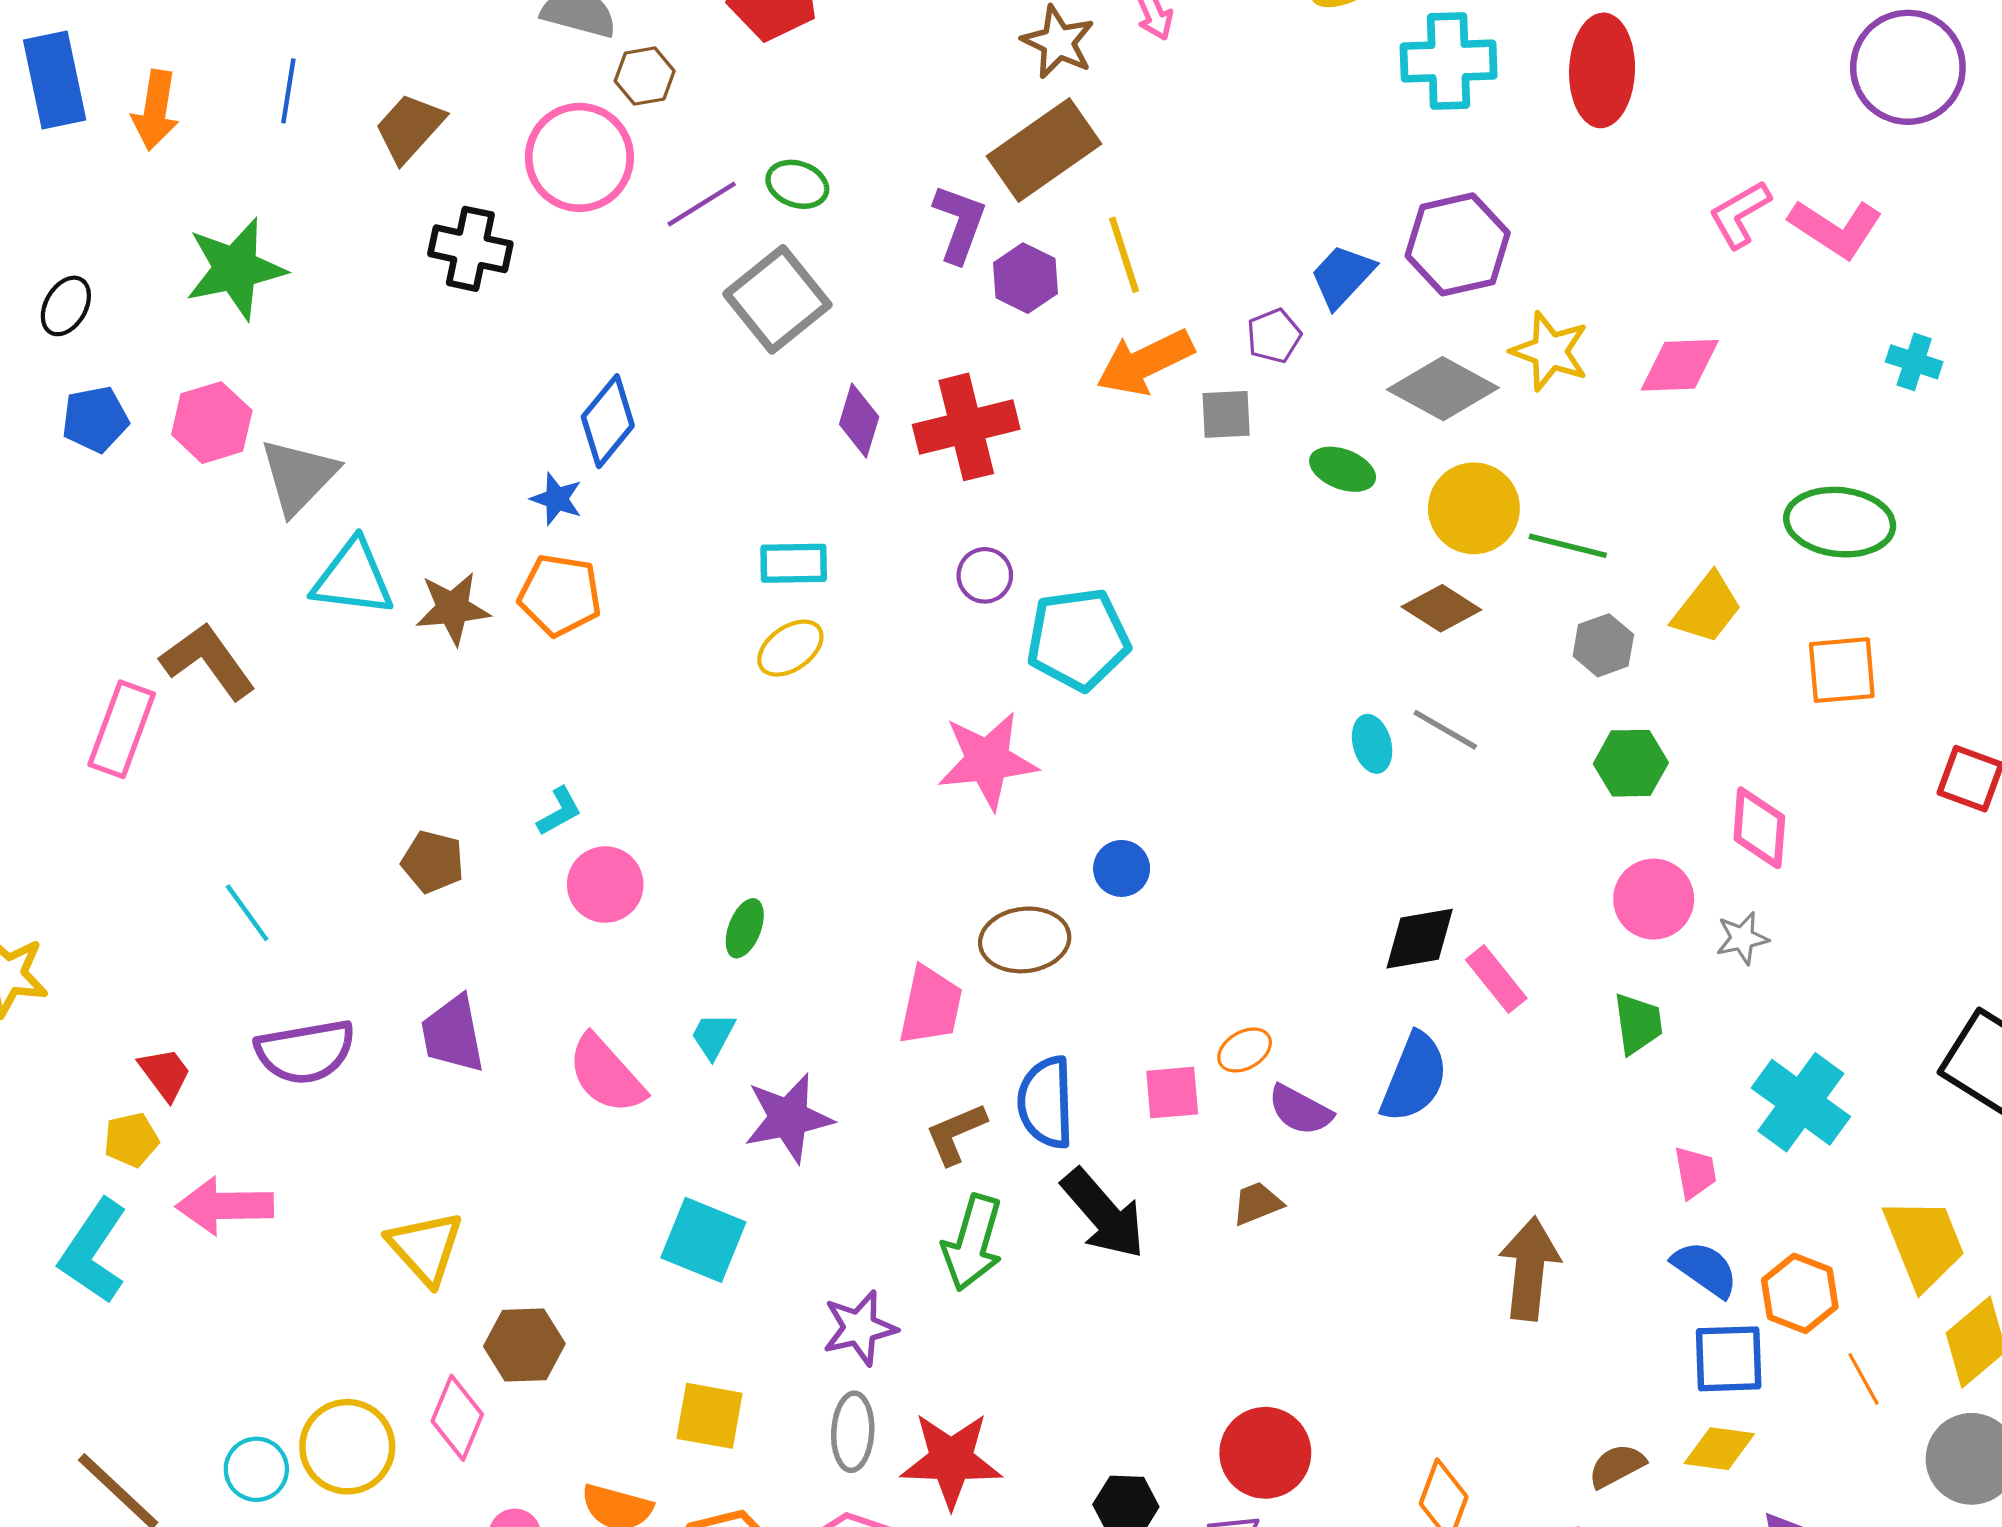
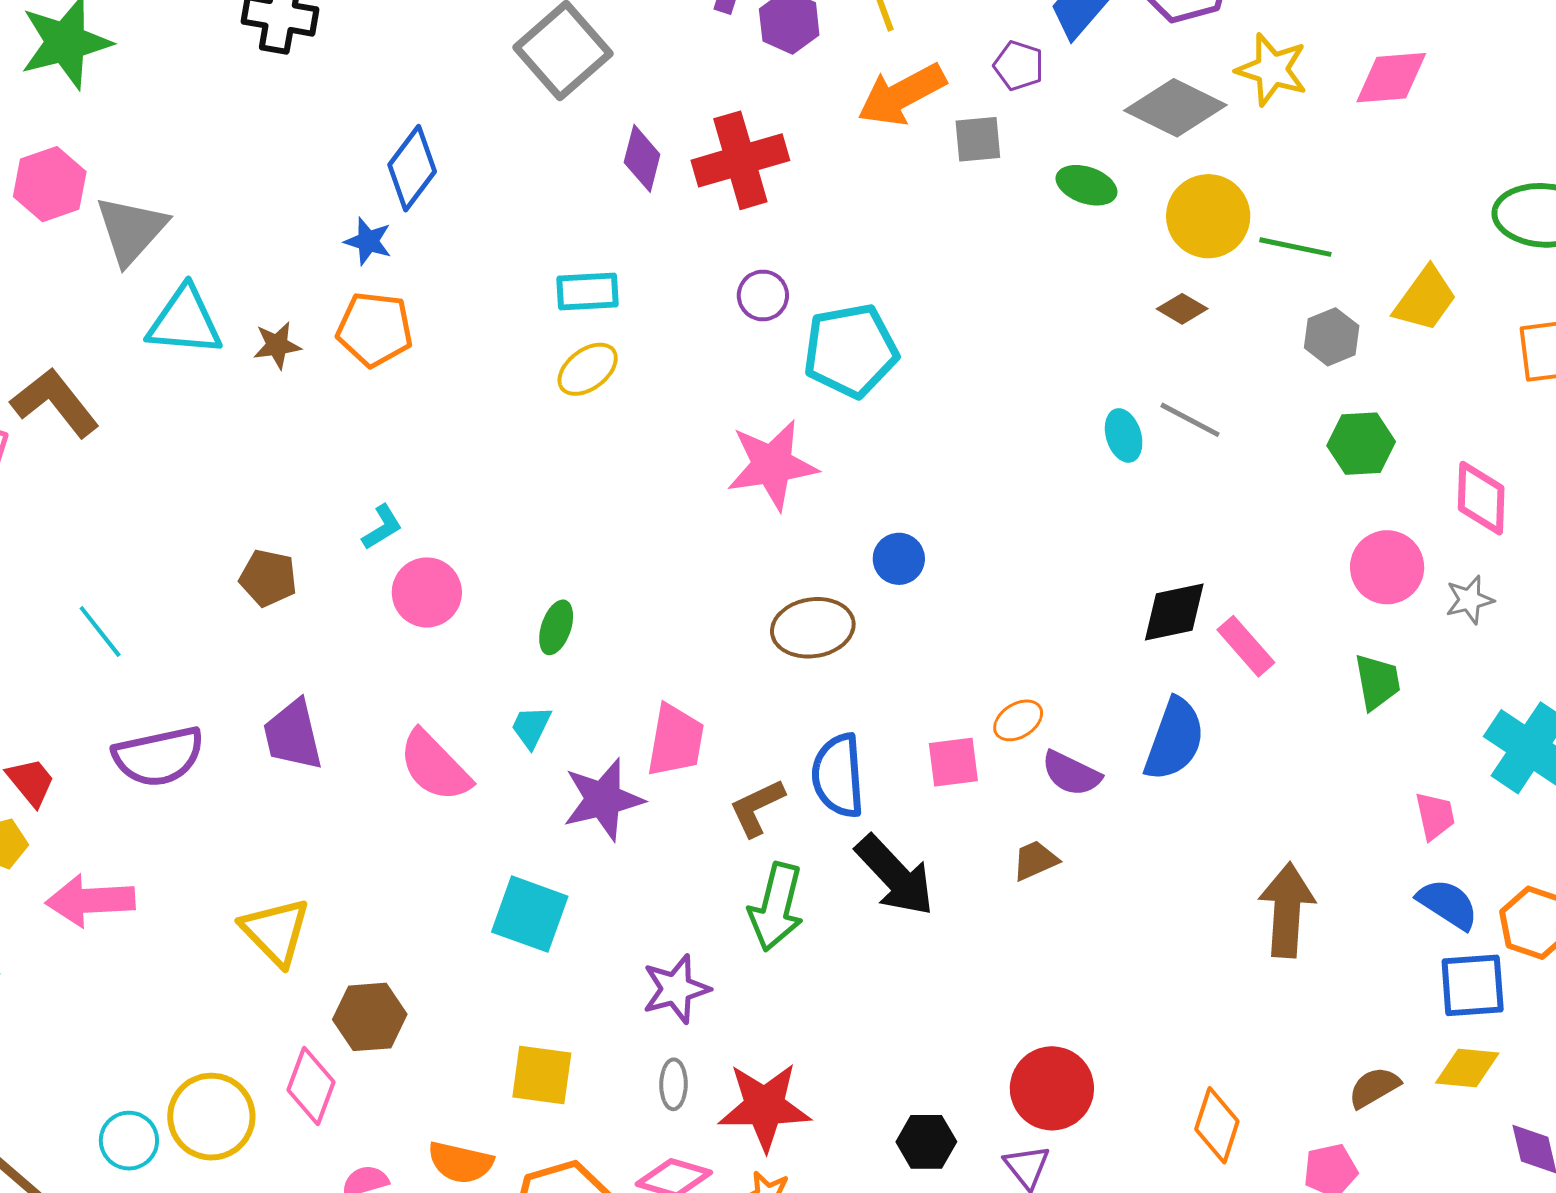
purple pentagon: (1274, 336) -> (1019, 66), turned -30
brown star: (453, 608) -> (277, 345), size x0.7
brown diamond: (1441, 608) -> (1182, 309), size x0.7
pink trapezoid: (931, 1006) -> (675, 741), moved
gray ellipse: (853, 1432) -> (673, 1084), size x0.7

